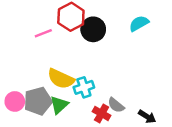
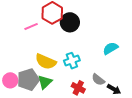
cyan semicircle: (139, 23) -> (110, 48), moved
cyan cross: (84, 87) -> (72, 61), moved
gray semicircle: (116, 105) -> (98, 80), moved

